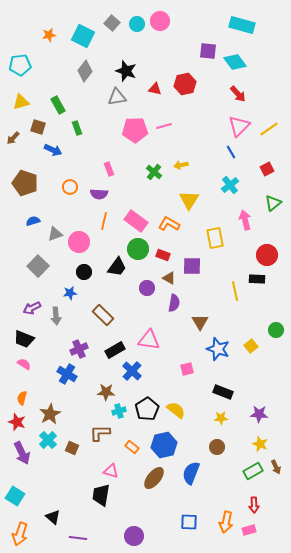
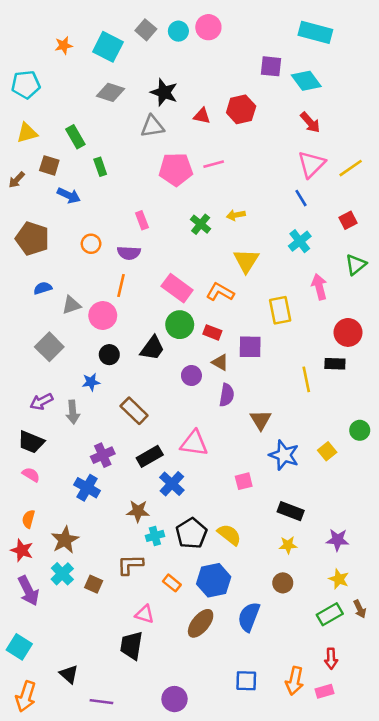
gray diamond: (85, 71) -> (111, 92), turned 70
orange line: (104, 221) -> (121, 285), moved

